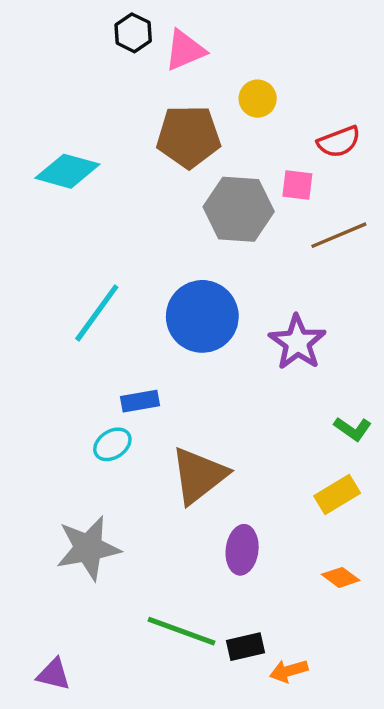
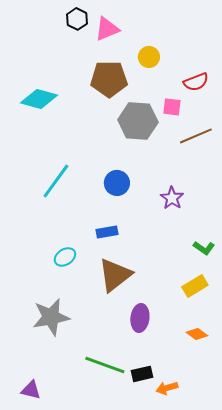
blue circle: (202, 316) -> (117, 183), size x0.6
purple star: (297, 342) -> (172, 198), size x0.7
blue rectangle: (140, 401) -> (107, 232), moved

